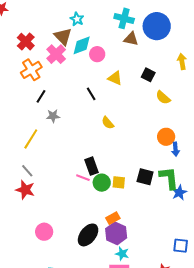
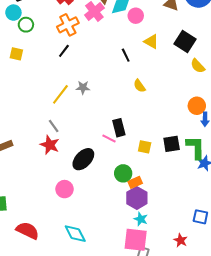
black square: (148, 75) -> (185, 42), size x1.5
black line: (41, 96) -> (64, 51), moved
gray star: (53, 116) -> (83, 88), moved
black square: (145, 177) -> (172, 144), turned -30
green circle: (102, 183) -> (123, 173), moved
black ellipse: (88, 235) -> (83, 159), moved

